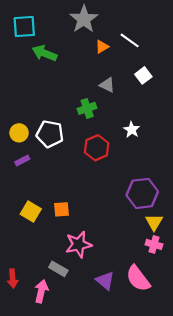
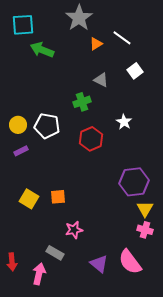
pink star: (79, 244) -> (74, 230), size x0.7

